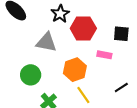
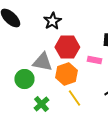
red hexagon: (83, 28) -> (67, 47), moved
gray triangle: (46, 42) -> (42, 62), moved

